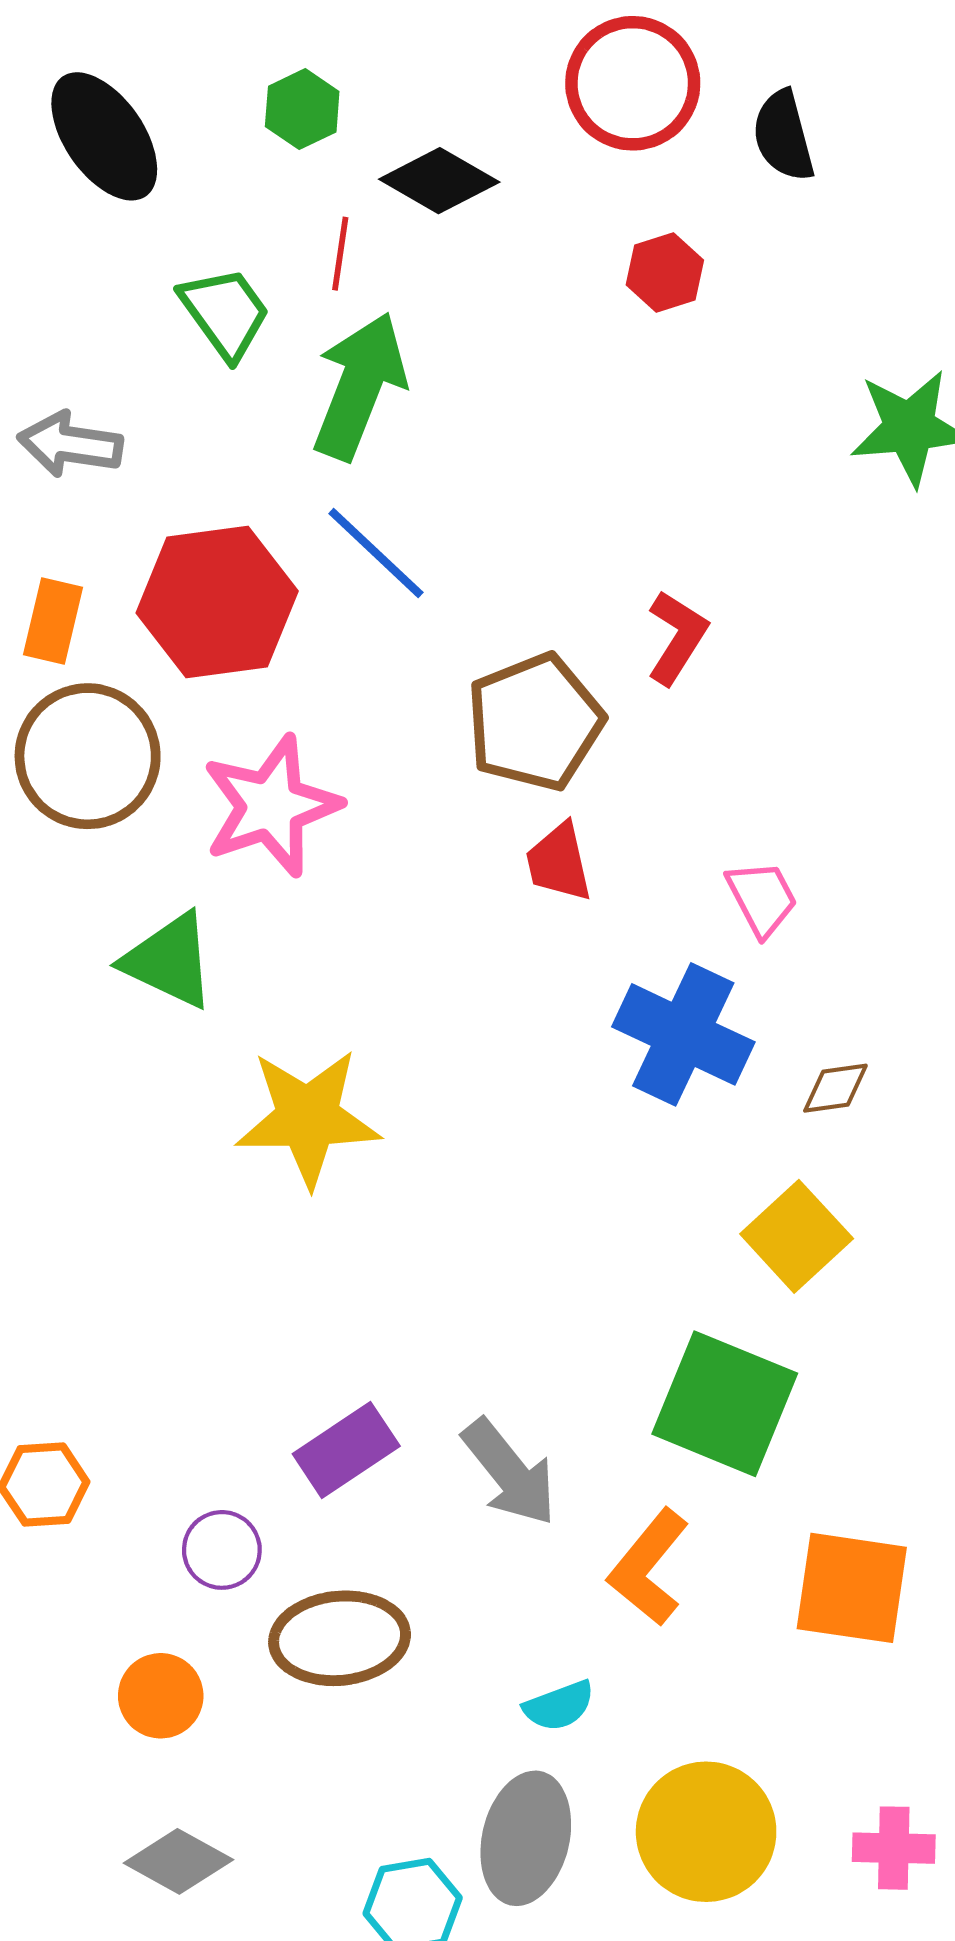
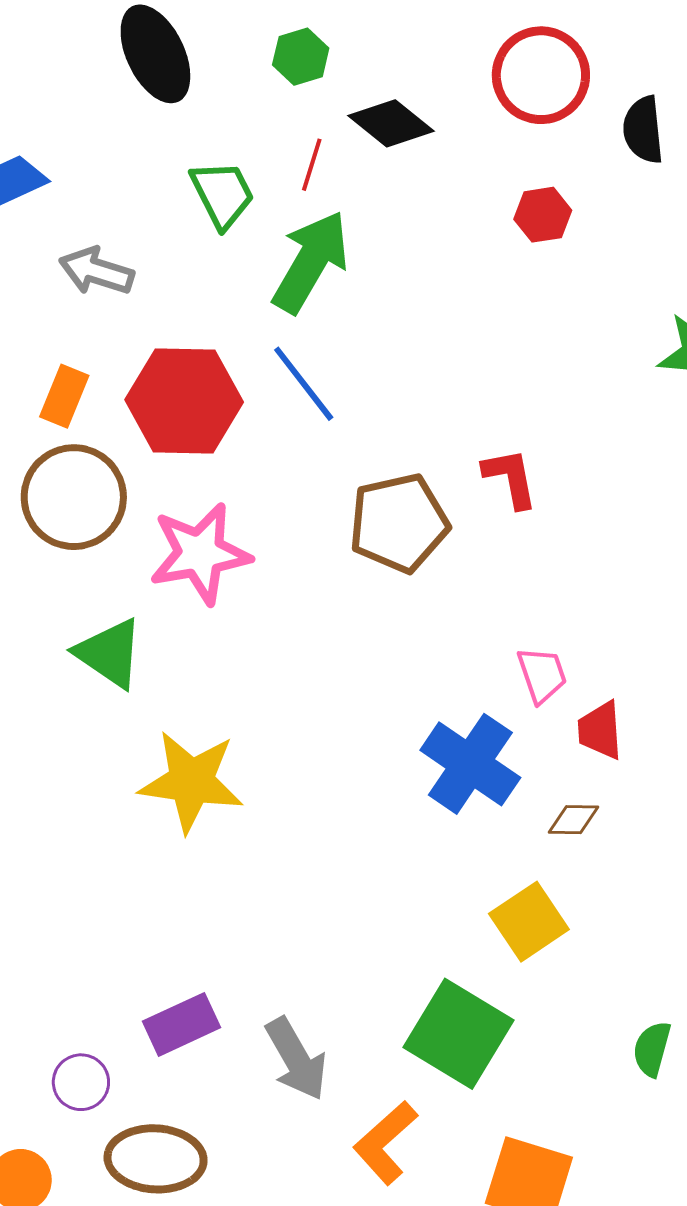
red L-shape: (677, 637) -> (510, 478), turned -52
red trapezoid: (559, 862) -> (600, 730), moved

